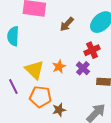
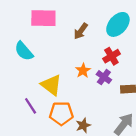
cyan semicircle: (13, 36) -> (24, 51), turned -36
orange star: (59, 67) -> (83, 71), moved

